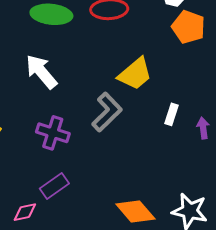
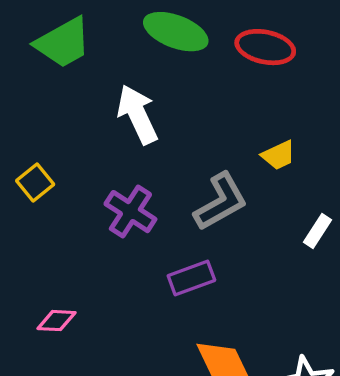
yellow trapezoid: (135, 74) -> (279, 155), size x0.6
purple rectangle: (54, 186) -> (191, 278), moved

